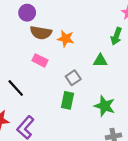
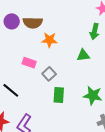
brown semicircle: (41, 33) -> (33, 23), moved
gray square: (73, 78) -> (49, 74), moved

